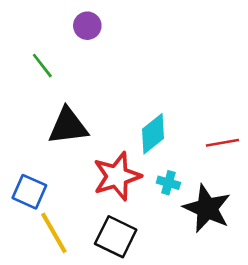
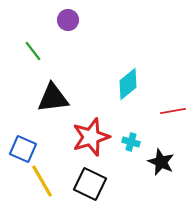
cyan diamond: (153, 134) -> (128, 84), moved
black star: (207, 208) -> (161, 162), size x0.7

